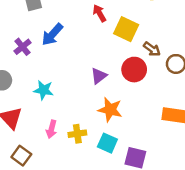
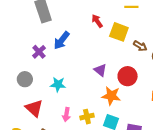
red circle: (134, 70) -> (128, 76), moved
purple triangle: (99, 76) -> (100, 70), turned -40

